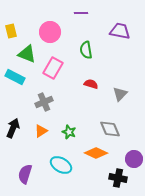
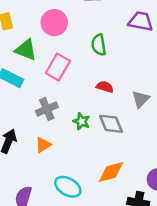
gray diamond: (110, 129) -> (111, 124), moved
green star: (69, 132) -> (81, 121), moved
orange diamond: (96, 153) -> (111, 172), turned -40

